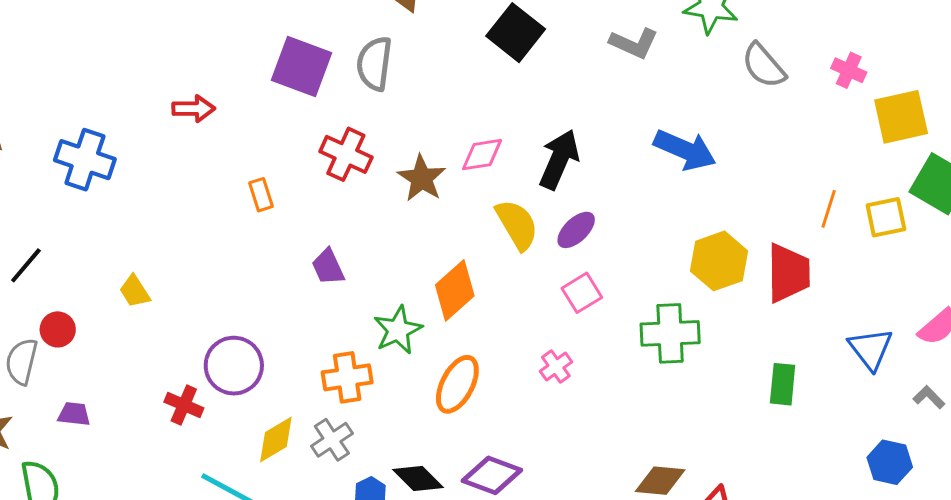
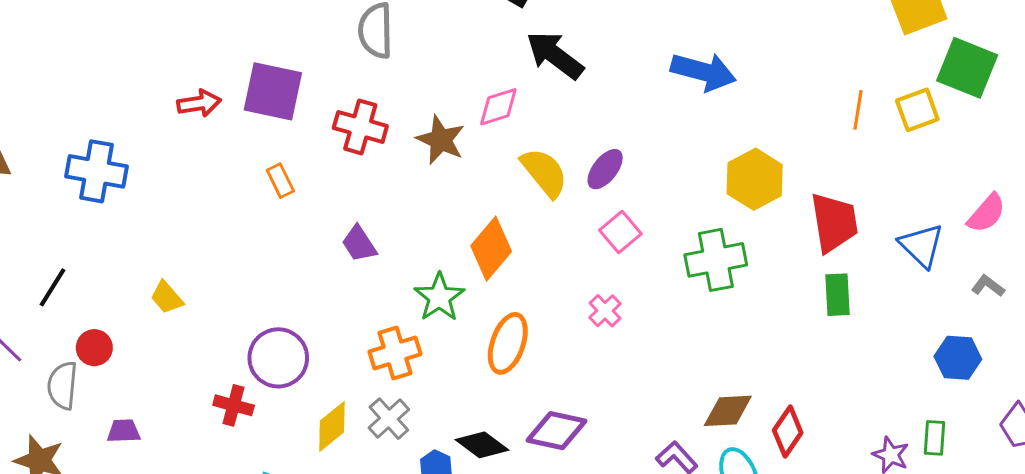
purple square: (301, 67) -> (273, 91), moved
black arrow: (559, 159) -> (555, 55), moved, turned -68
red trapezoid: (788, 273) -> (834, 222), moved

